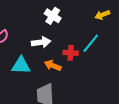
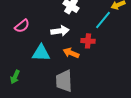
cyan line: (91, 43) -> (103, 20), moved

